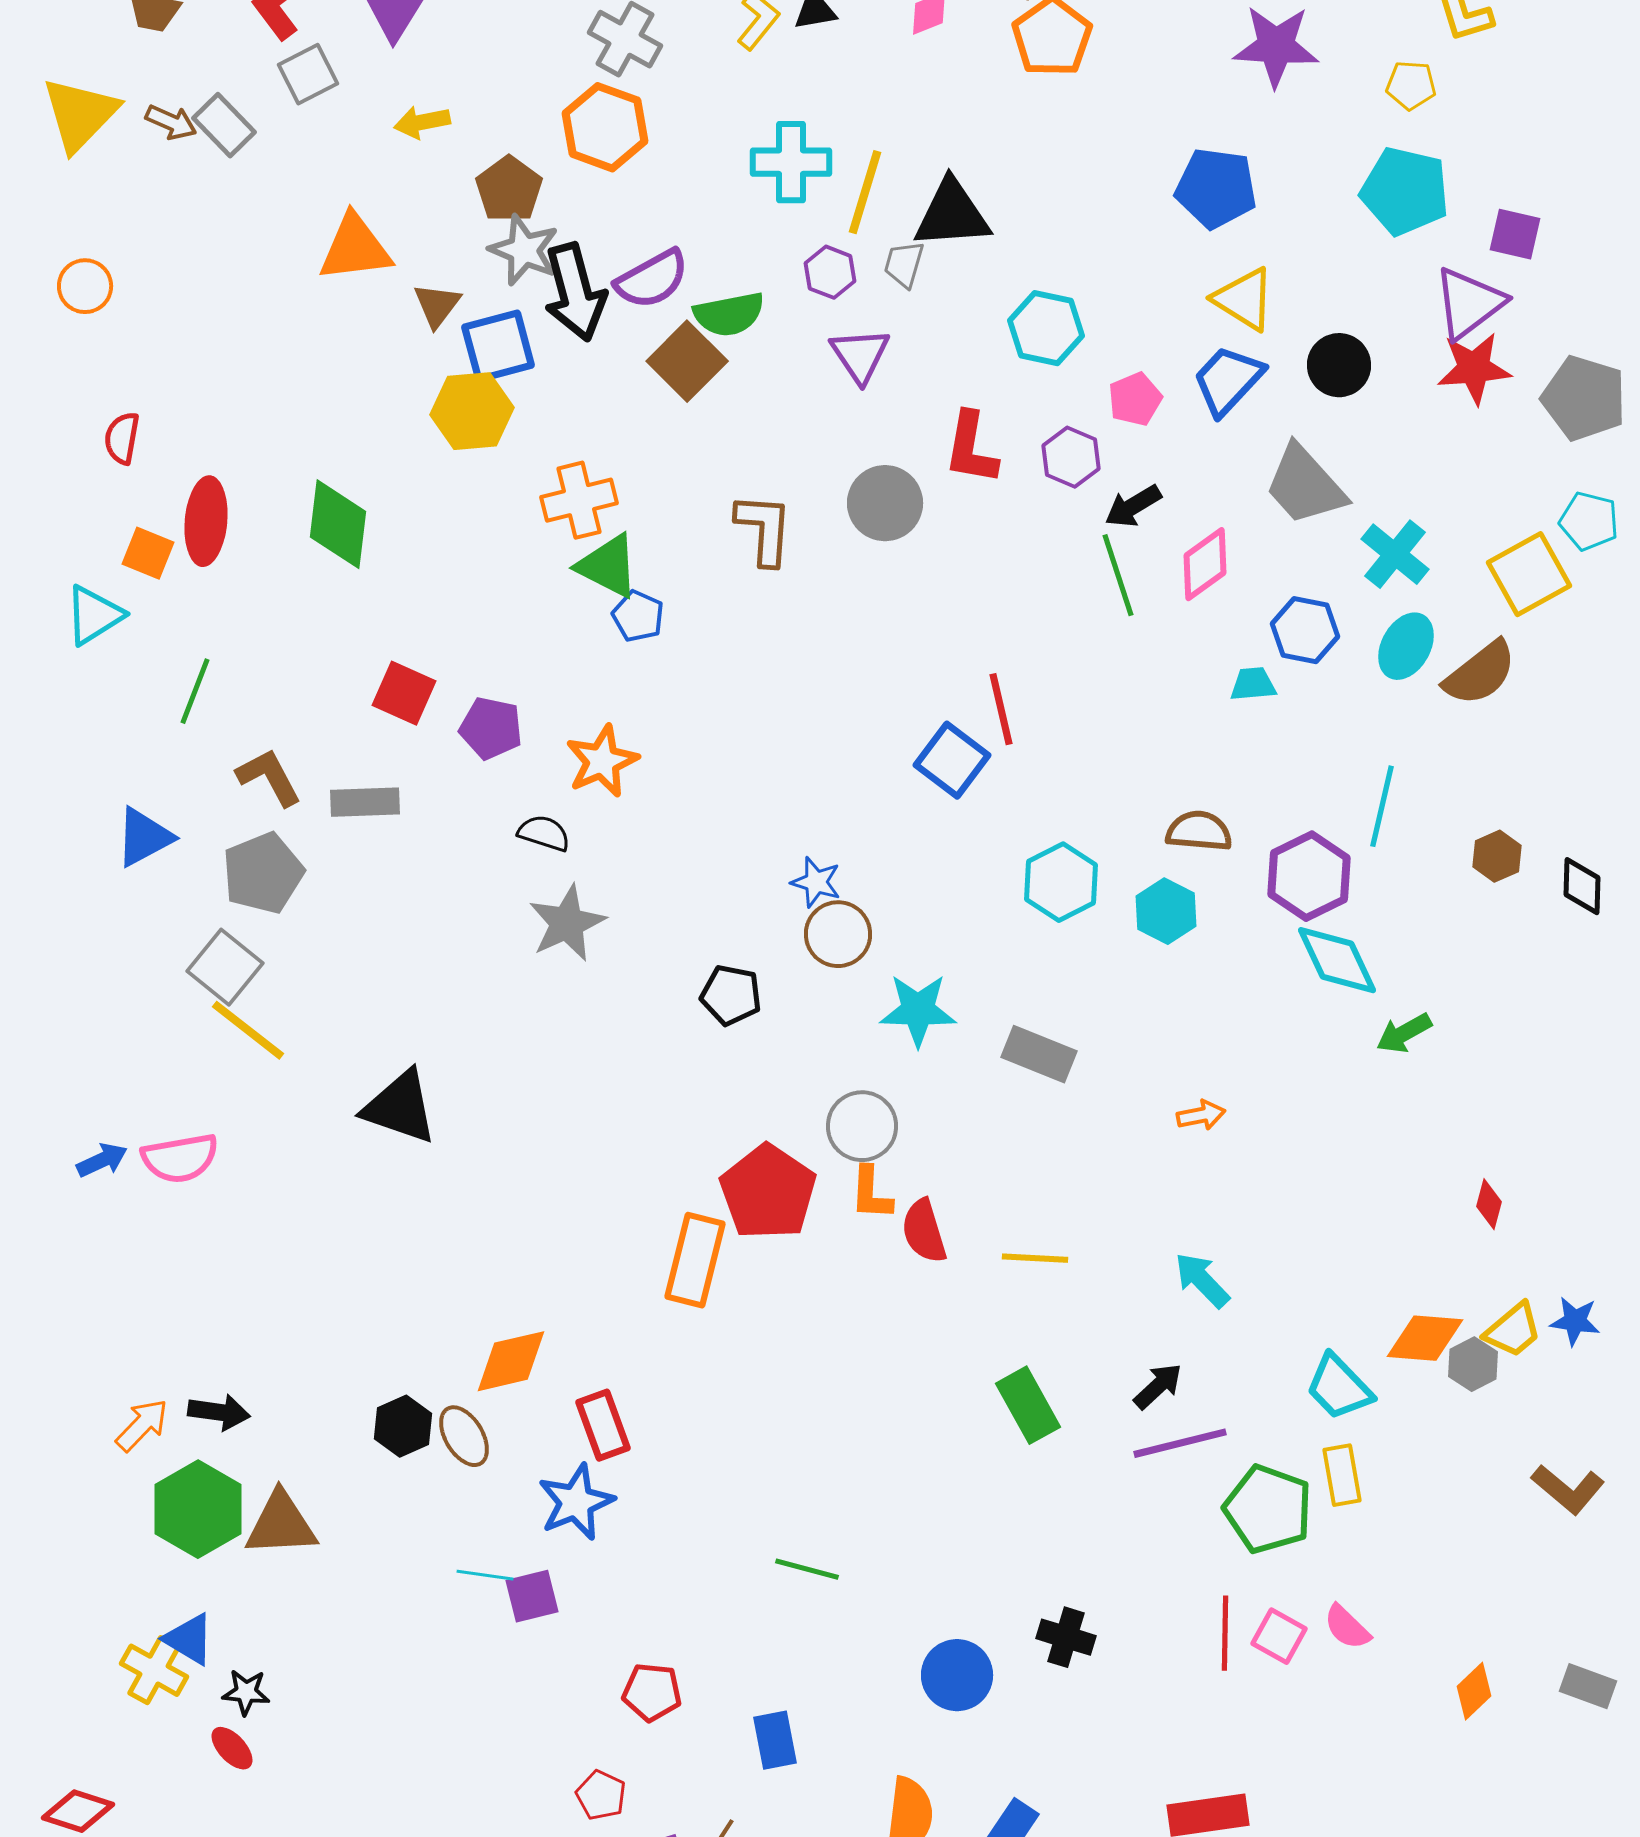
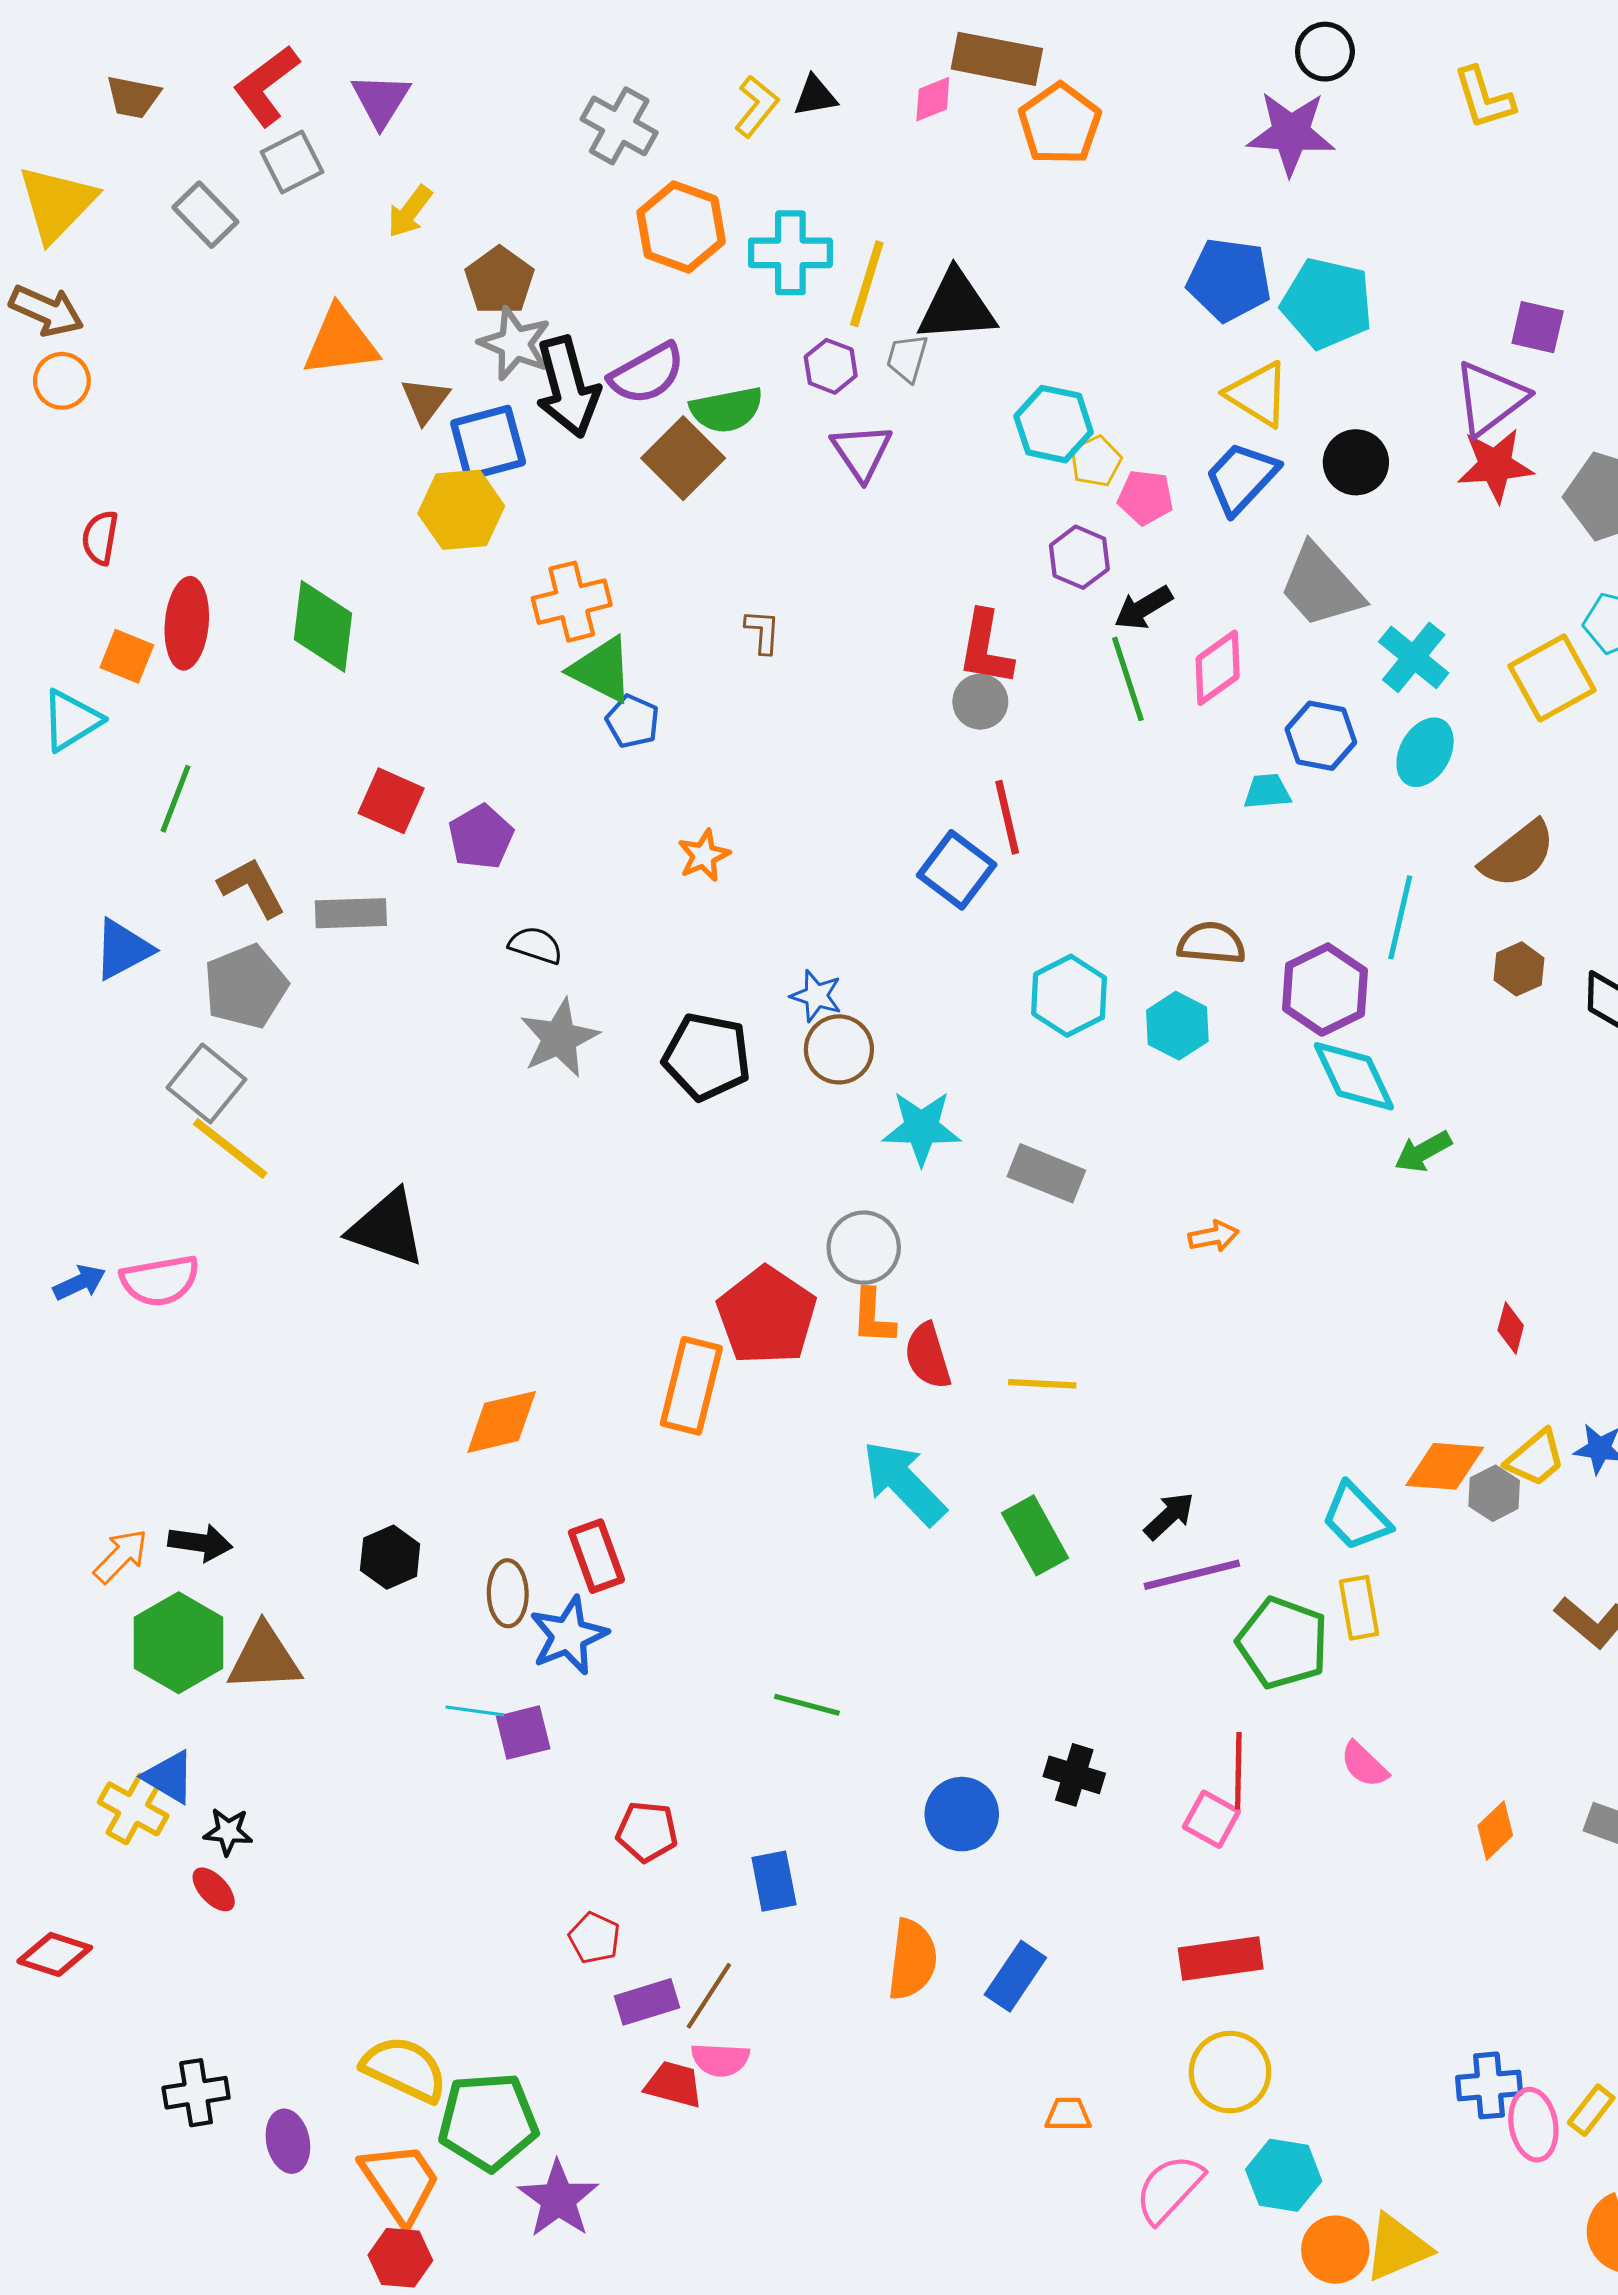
yellow pentagon: (1411, 85) -> (1096, 461), moved, turned -30
brown arrow: (171, 122) -> (46, 311), moved, size x1.4
yellow arrow: (422, 122) -> (410, 212), turned -42
orange hexagon: (605, 127) -> (681, 227), moved
cyan pentagon: (1405, 191) -> (1327, 303), moved
pink pentagon: (1135, 399) -> (1145, 497), turned 30
red L-shape: (971, 448) -> (985, 648), moved
gray circle: (885, 503) -> (980, 702), moved, size x0.7
brown L-shape: (764, 529) -> (763, 632), size x0.6
brown semicircle: (1480, 673) -> (1518, 854), moved
purple pentagon: (491, 728) -> (481, 837), turned 30
orange star: (602, 761) -> (704, 855), moved, size x0.7
black pentagon: (731, 995) -> (707, 1057), moved, size x1.4
cyan arrow: (1202, 1280) -> (904, 1483), moved, size x1.5
orange diamond: (511, 1361) -> (502, 1422), moved
brown ellipse: (464, 1436) -> (508, 1593), moved, turned 30
pink square: (1279, 1636) -> (1211, 1819), moved

